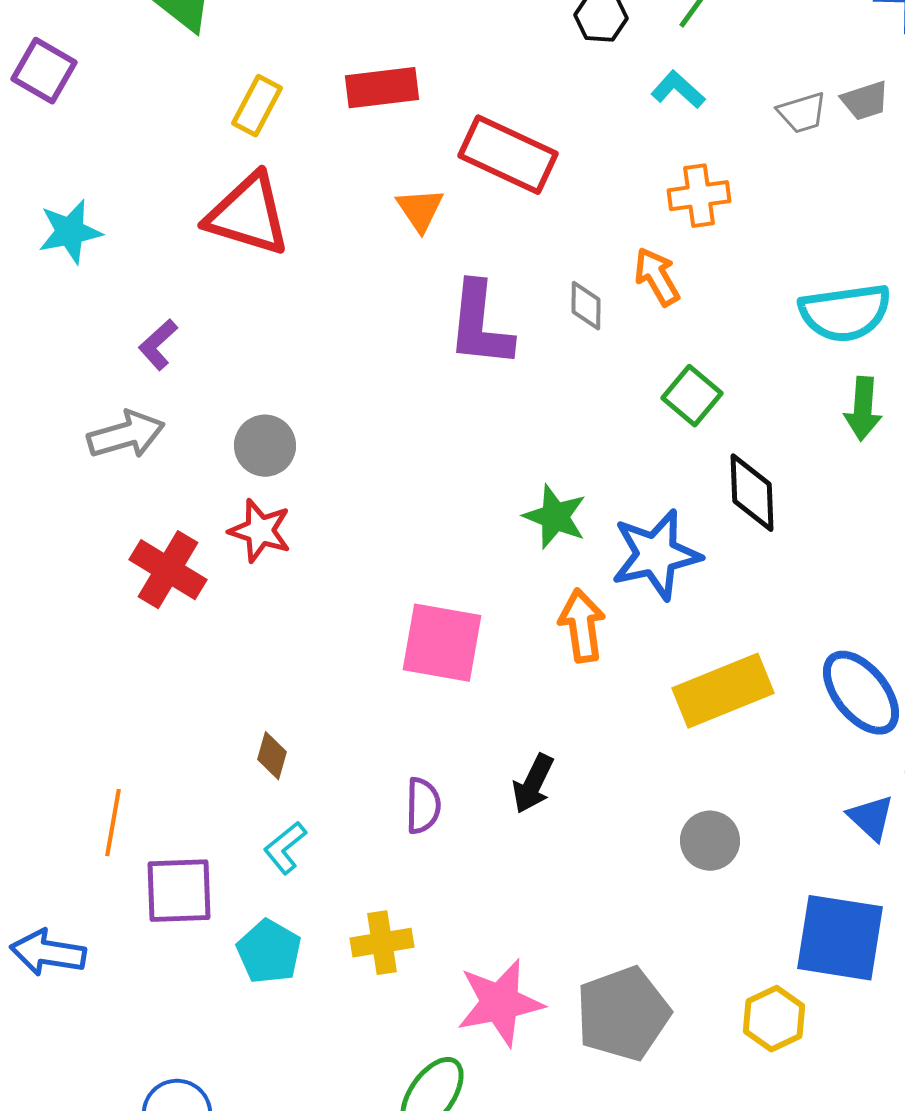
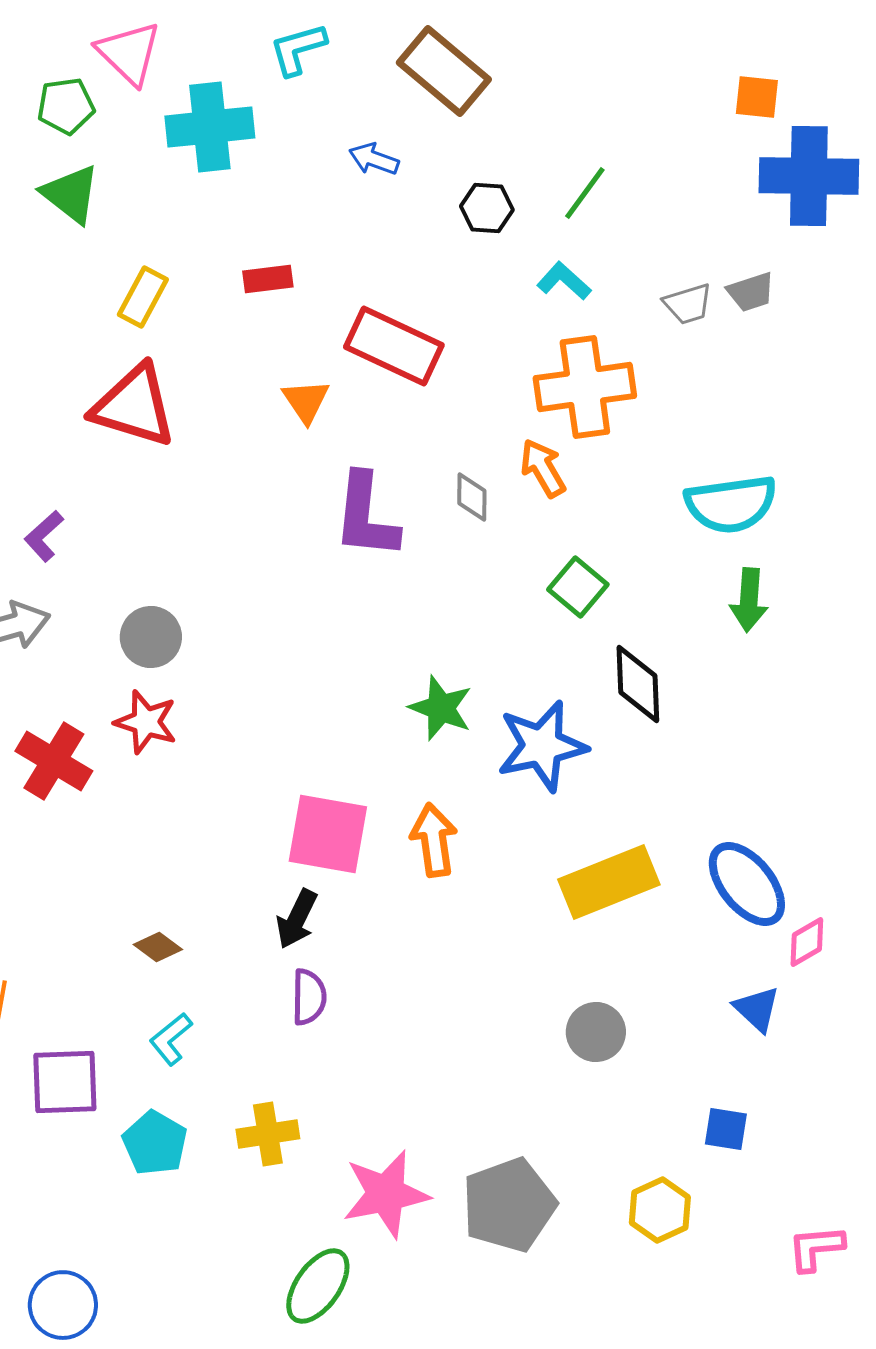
red rectangle: (382, 88) -> (268, 279), size x0.7
orange cross: (699, 196) -> (585, 387), size x1.6
orange arrow: (582, 626) -> (434, 840), moved
brown diamond: (272, 756) -> (158, 947), turned -69
black arrow: (533, 784) -> (297, 919), moved
blue square: (840, 938) -> (726, 1129), size x0.5

